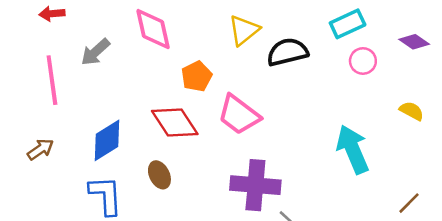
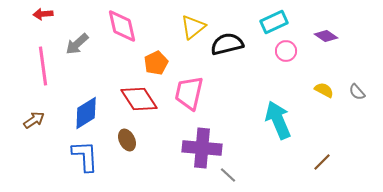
pink trapezoid: (239, 115) -> (189, 93), turned 66

